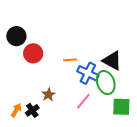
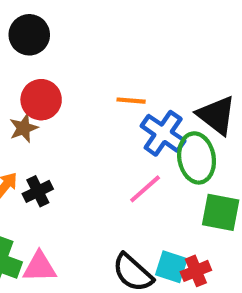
red circle: (33, 53) -> (41, 100), moved
brown star: (49, 95) -> (24, 128), moved

